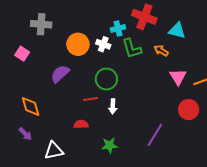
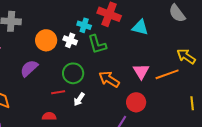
cyan cross: (118, 28) -> (84, 25), turned 32
orange arrow: (161, 51) -> (109, 79), moved, size x1.5
white arrow: (113, 106) -> (79, 99), turned 32
red circle: (189, 110) -> (136, 102), moved

